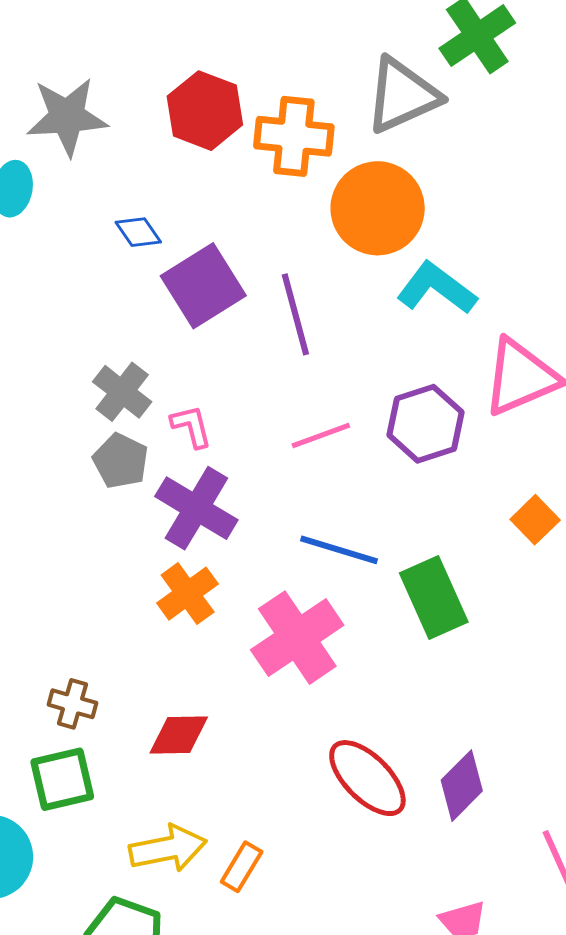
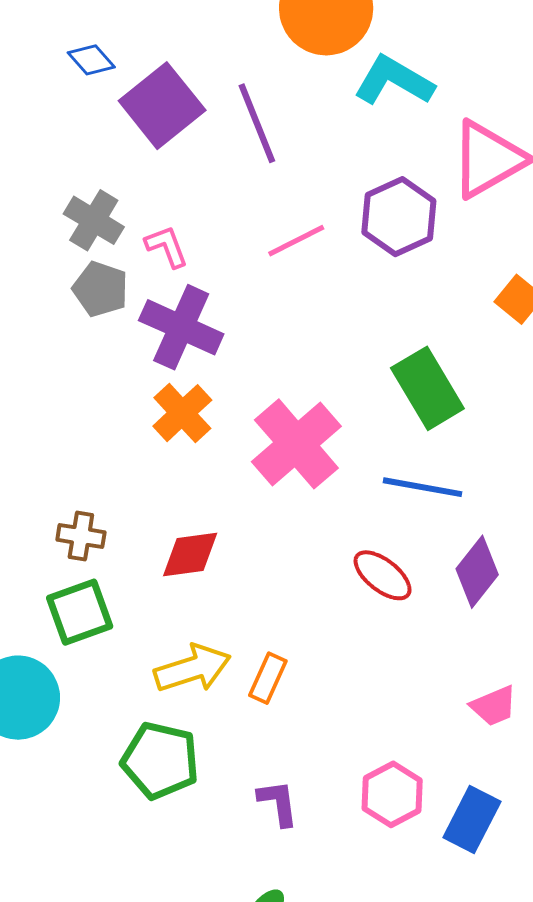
blue line: (339, 550) -> (423, 487), moved
red ellipse: (367, 778) -> (383, 575), size x0.7

